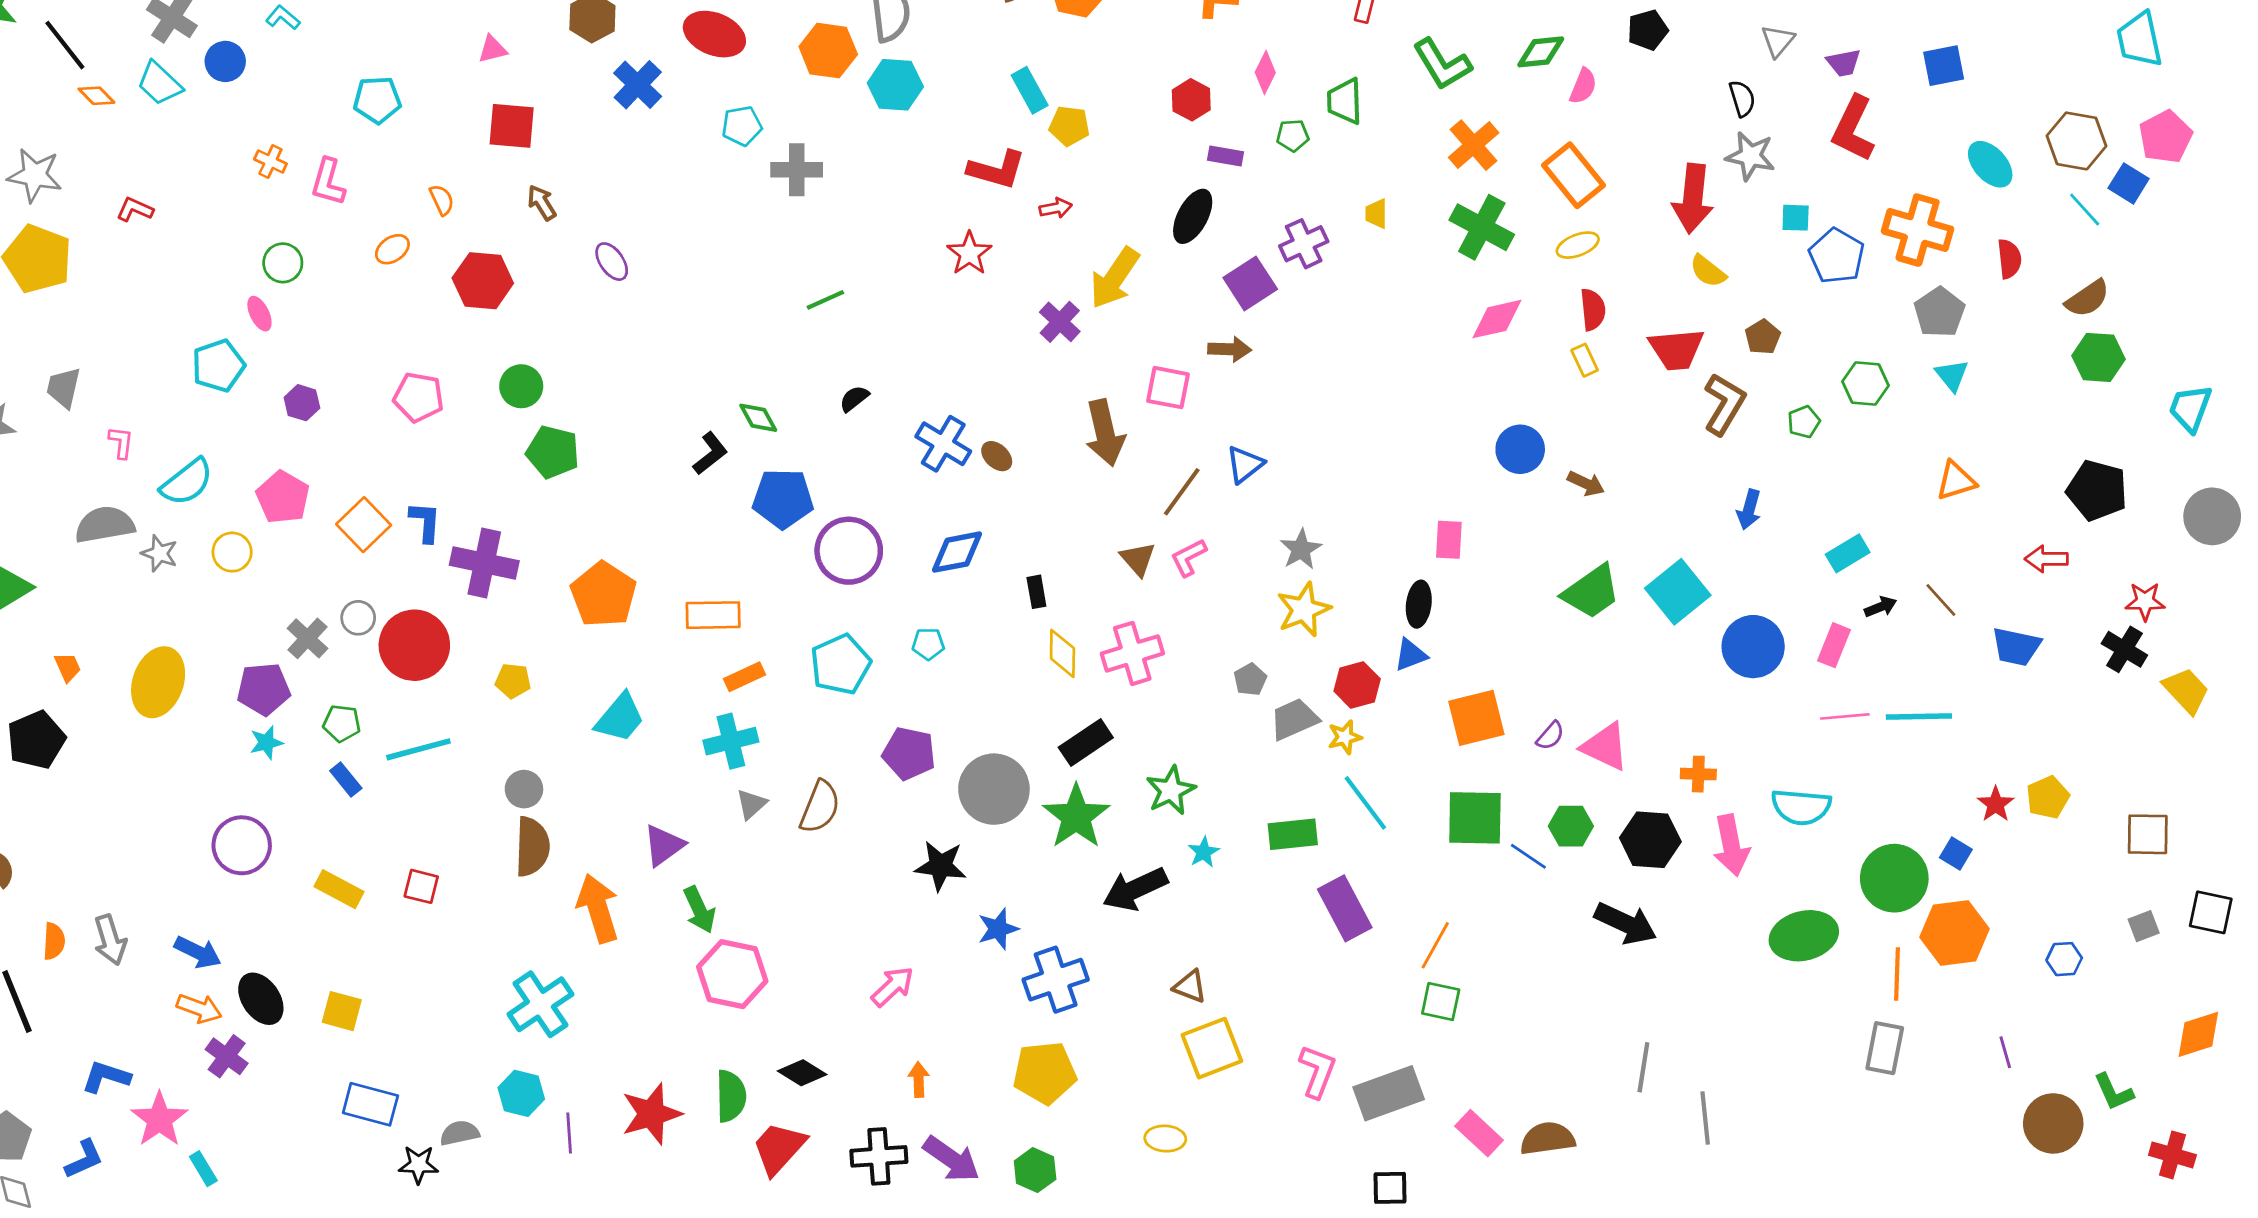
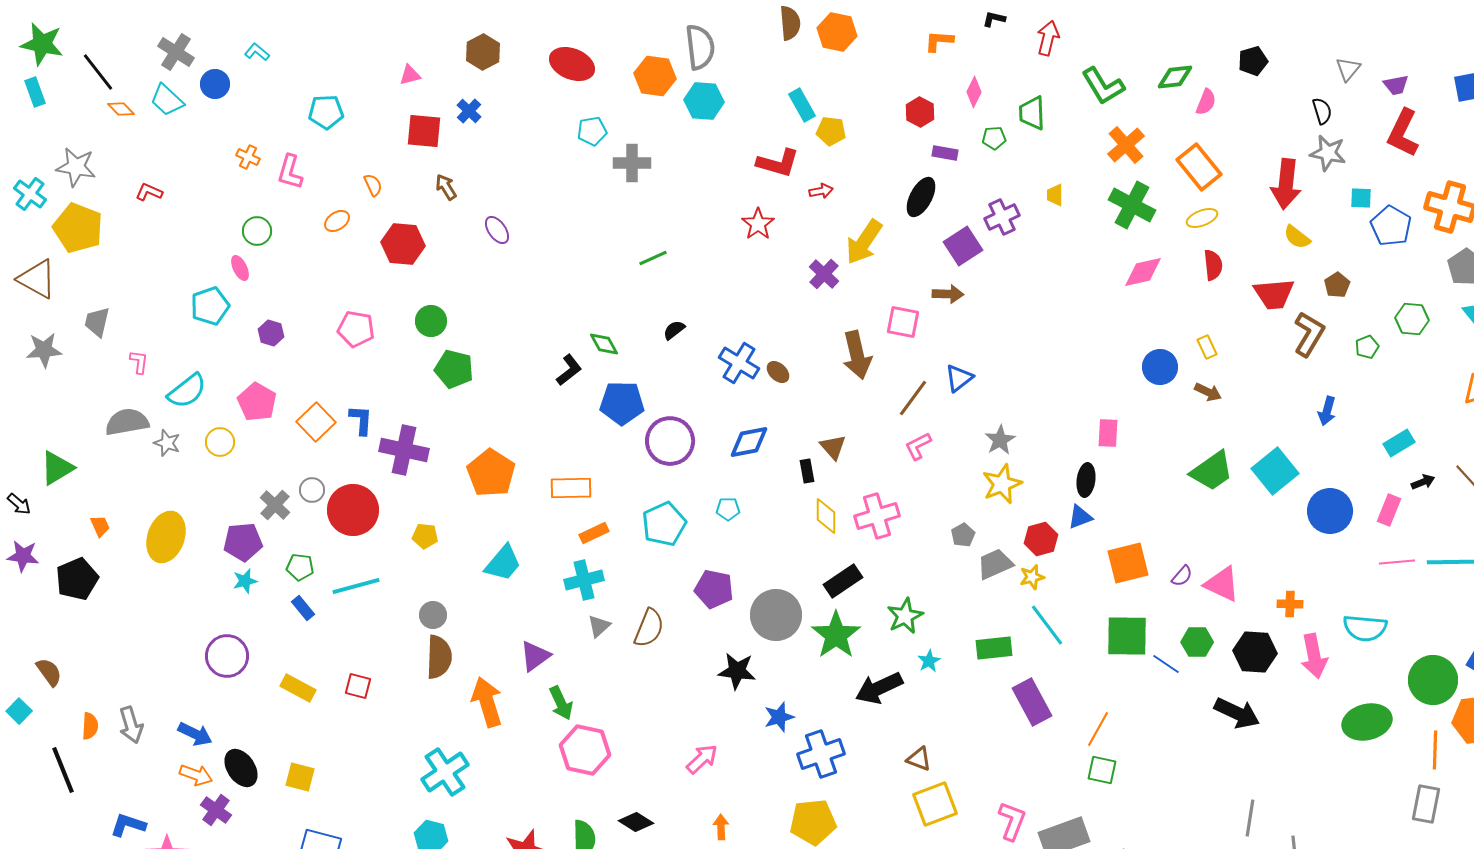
blue cross: (638, 85) -> (469, 111), moved, size x0.7
yellow rectangle: (1585, 360) -> (1207, 347), moved
brown triangle: (1138, 559) -> (833, 447), moved

